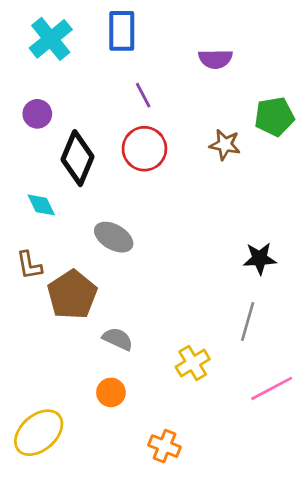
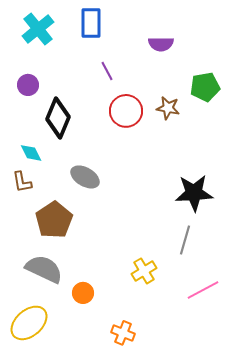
red circle: (144, 149) -> (126, 111), moved
black star: (260, 259) -> (194, 193), size x1.5
brown L-shape: (29, 265) -> (22, 182), moved
gray semicircle: (118, 339) -> (44, 269), moved, size x1.6

